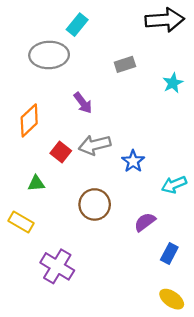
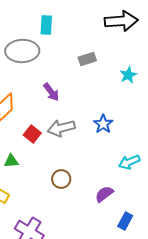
cyan rectangle: (77, 25) -> (46, 25), turned -36
blue star: (133, 161) -> (103, 124), moved
brown circle: (95, 204) -> (61, 179), size x0.7

